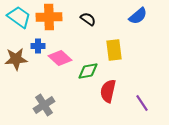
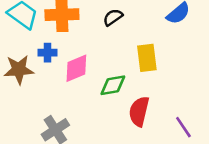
black semicircle: (88, 19) -> (113, 17), turned -70
pink diamond: (60, 58) -> (76, 68), turned -65

